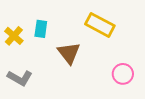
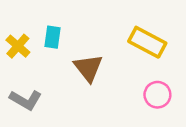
yellow rectangle: (100, 25) -> (147, 42), moved

